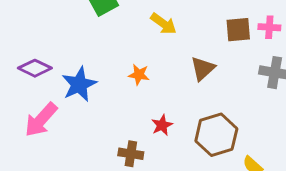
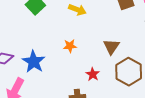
brown triangle: (203, 68) -> (111, 47), moved

